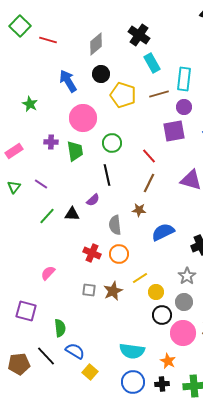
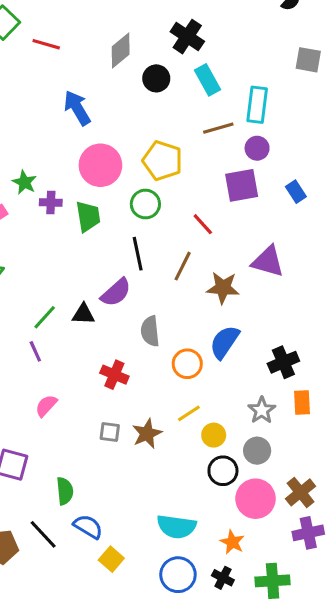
black circle: (101, 74) -> (156, 78), moved
yellow pentagon: (123, 95) -> (162, 161), moved
green star: (30, 104) -> (24, 182), moved
brown line: (149, 183) -> (183, 266), moved
purple line: (41, 184) -> (35, 351), moved, turned 32
purple semicircle: (93, 200) -> (116, 292), size x1.5
brown star: (139, 210) -> (223, 288), moved, size x1.5
blue semicircle: (163, 232) -> (225, 342), turned -30
orange circle: (119, 254) -> (187, 364), moved
black cross: (162, 384) -> (223, 578), turned 32

